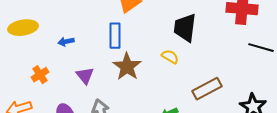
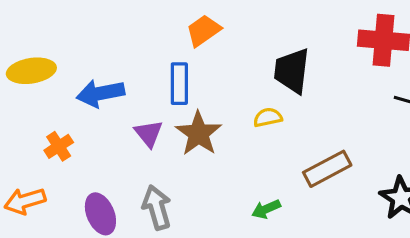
blue arrow: (66, 42) -> (100, 93), size x1.8
yellow semicircle: (170, 57) -> (268, 117), turned -42
purple triangle: (85, 76) -> (149, 133), moved

